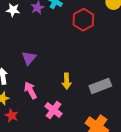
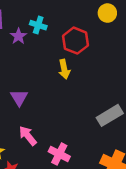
yellow arrow: (67, 81) -> (64, 69), moved

